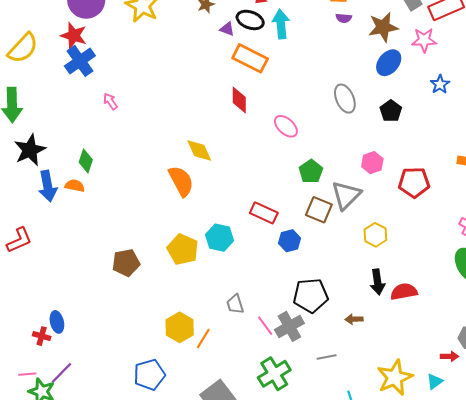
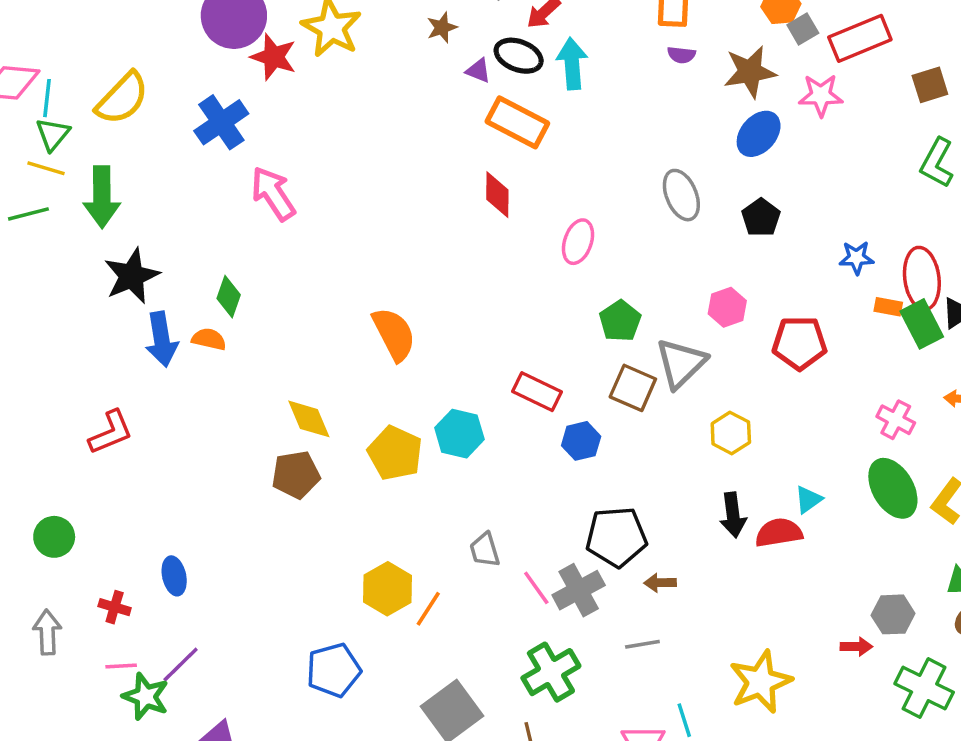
red star: (74, 36) -> (274, 57), moved
blue star: (440, 84) -> (857, 258), moved, turned 30
pink arrow: (110, 101) -> (273, 194), size x1.8
pink ellipse: (286, 126) -> (578, 242), turned 65
yellow diamond: (199, 150) -> (309, 419), moved
brown arrow: (354, 319) -> (660, 583), moved
red cross: (42, 336) -> (115, 607), moved
cyan triangle: (435, 381) -> (808, 500), moved

